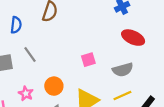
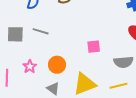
gray line: (30, 54) -> (41, 31), turned -49

